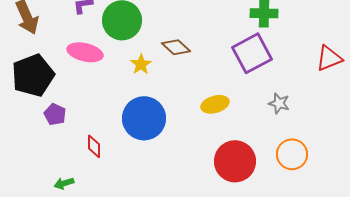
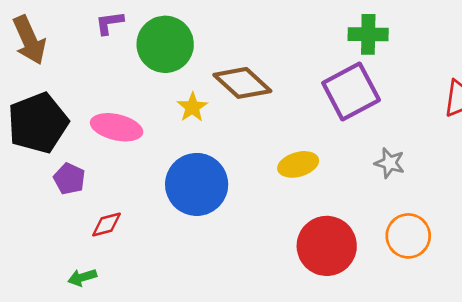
brown diamond: (176, 47) -> (242, 83), size x1.4
pink ellipse: (85, 52) -> (117, 127), moved
red diamond: (94, 146) -> (107, 224), moved, turned 75

